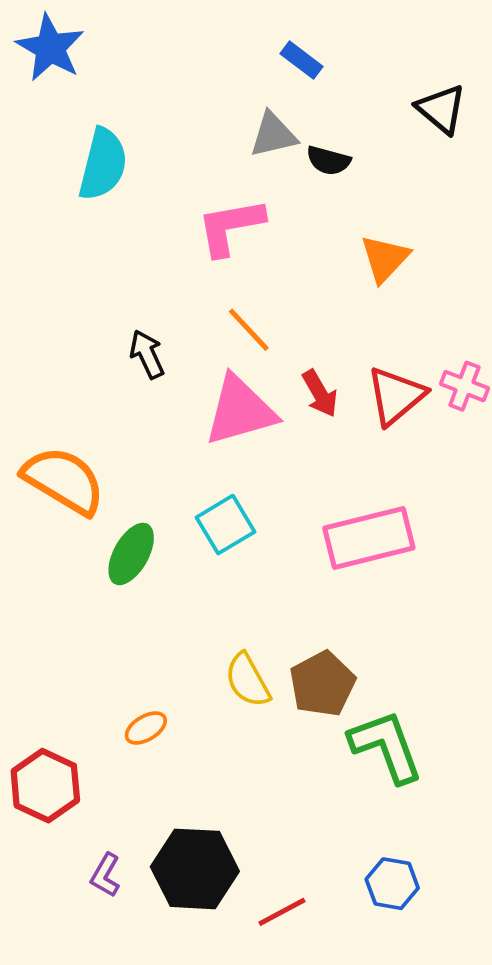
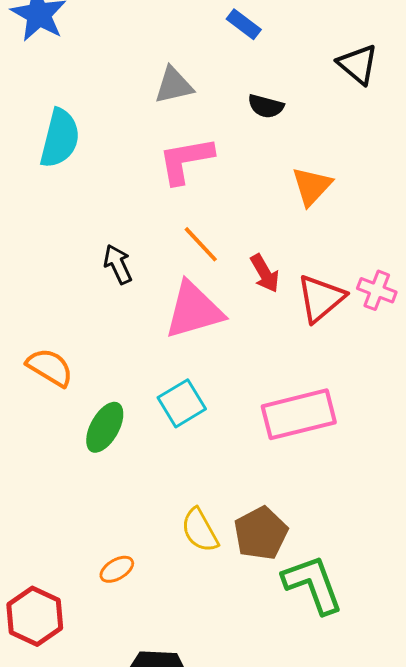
gray triangle: (273, 135) -> (174, 85), moved
cyan semicircle: (103, 164) -> (60, 138), moved
red arrow: (320, 393) -> (265, 273), moved
orange semicircle: (64, 480) -> (50, 367), size x0.7

